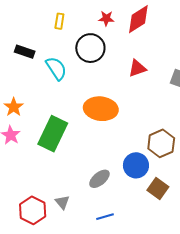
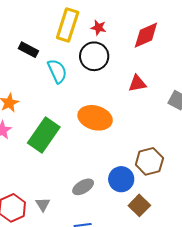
red star: (106, 18) -> (98, 28), moved
yellow rectangle: (59, 21) -> (68, 25), size x2.0

